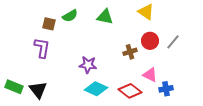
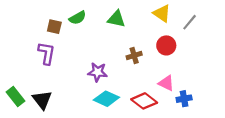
gray line: (173, 42) -> (190, 22), moved
brown cross: (130, 52) -> (134, 55), moved
green rectangle: (14, 87) -> (15, 96), turned 30

